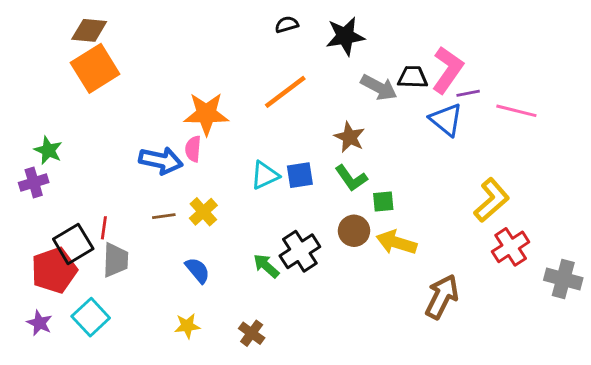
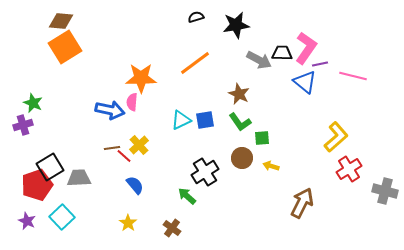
red line: (104, 228) -> (124, 156), moved, turned -56
yellow arrow: (396, 242) -> (271, 166), size x0.6
gray trapezoid: (116, 260) -> (79, 178), turned -95
green arrow: (266, 266) -> (187, 196), moved
yellow star: (187, 326) -> (128, 223), turned -30

